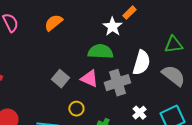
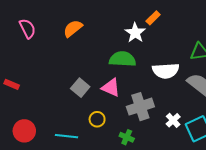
white semicircle: (141, 63) -> (166, 71), turned 70
gray cross: (117, 83) -> (140, 107), moved
white cross: (139, 113) -> (173, 120), moved

